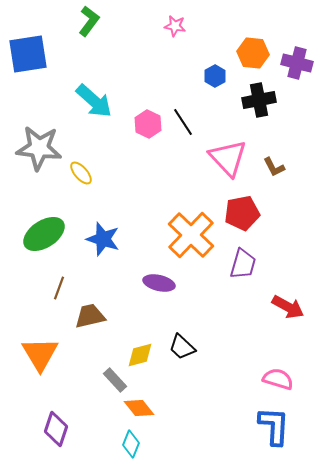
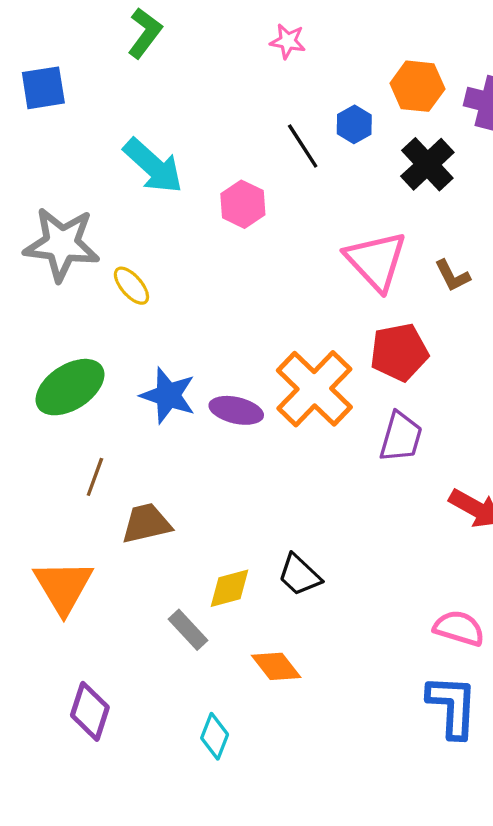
blue square: (28, 54) -> (43, 88), size x0.7
black cross: (259, 100) -> (427, 164), turned -32
black line: (183, 122) -> (303, 146), moved
purple ellipse: (159, 283) -> (236, 410), moved
orange diamond: (139, 408) -> (276, 666), moved

